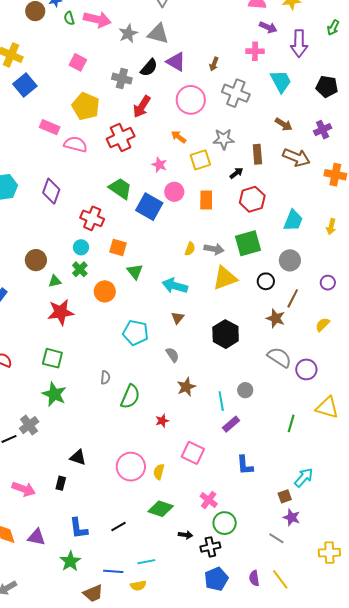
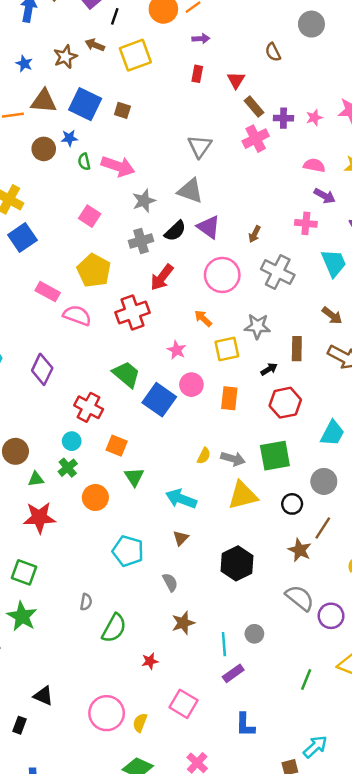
gray star: (128, 34) -> (144, 201), moved
gray cross: (122, 79) -> (141, 241), turned -36

